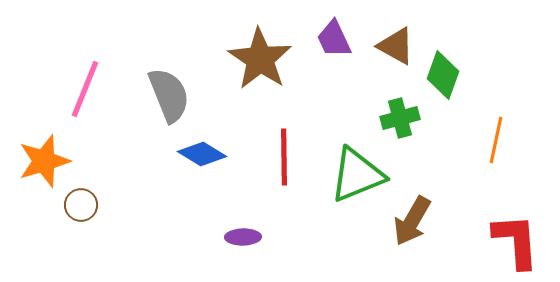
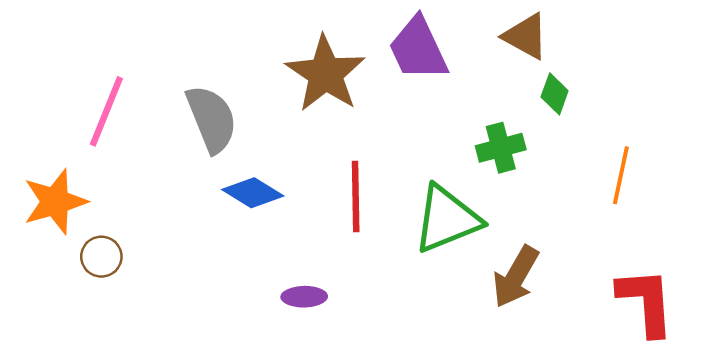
purple trapezoid: (334, 39) -> (418, 49), size x1.4
brown triangle: (396, 46) -> (526, 36), moved
green diamond: (443, 75) -> (555, 94), size x0.7

